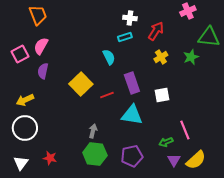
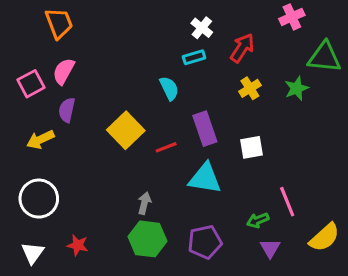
white cross: (130, 18) -> (202, 28), turned 32
yellow arrow: (25, 100) -> (40, 140), moved
yellow semicircle: (196, 160) -> (324, 237), moved

